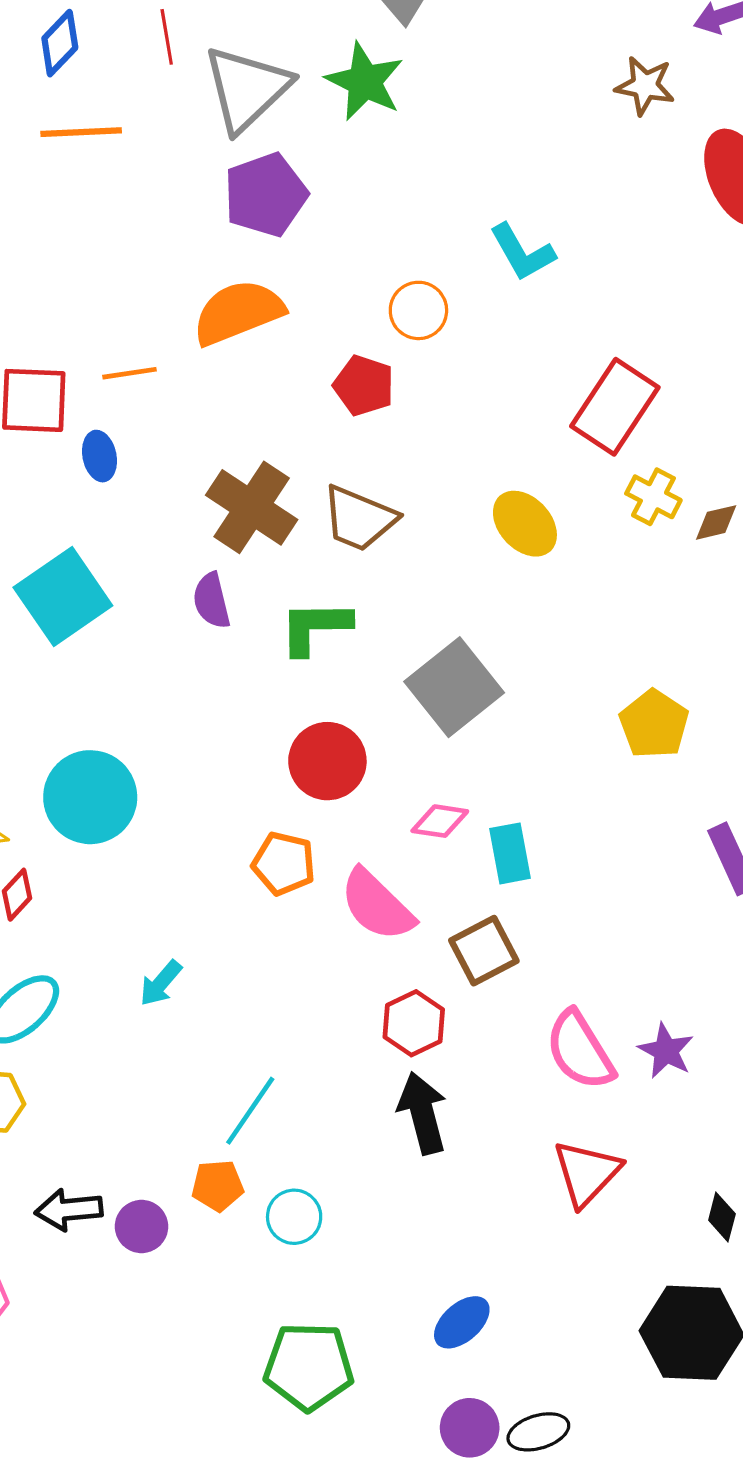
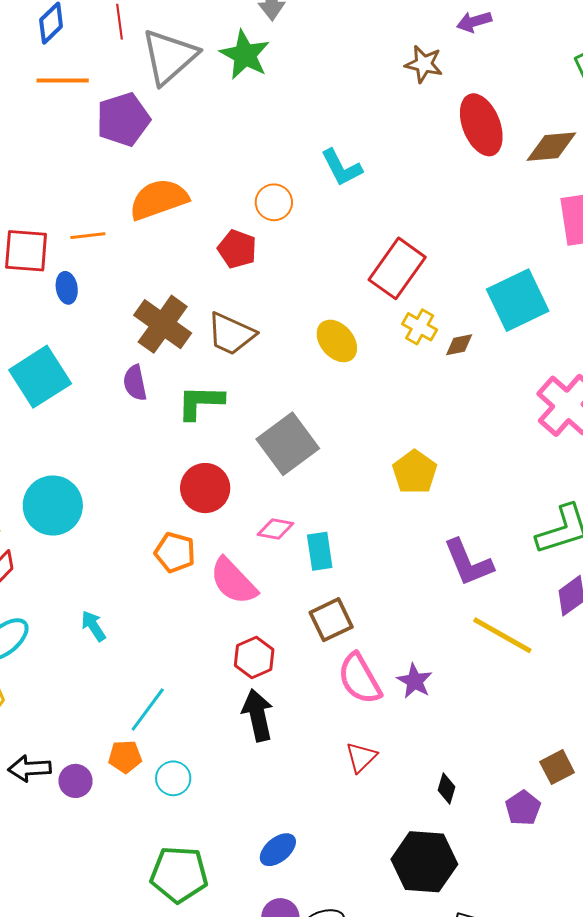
purple pentagon: (265, 195) -> (123, 119), moved
brown square: (484, 951) -> (331, 620), moved
cyan arrow: (161, 983) -> (93, 626), turned 104
red triangle: (587, 1173) -> (361, 757), size x0.7

